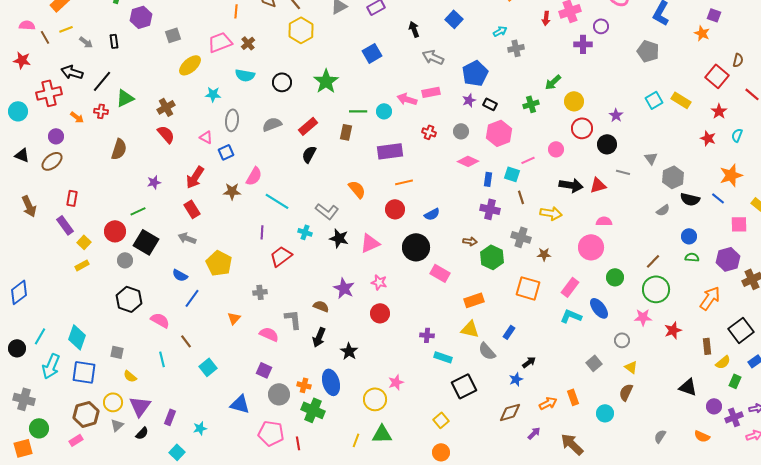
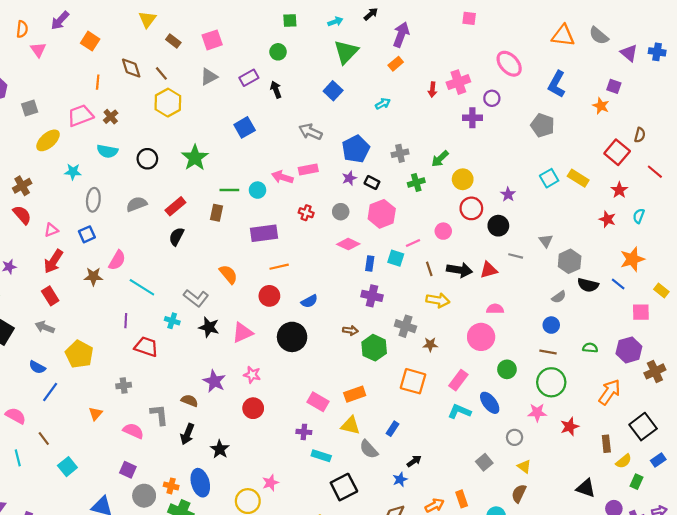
black arrow: (414, 29) -> (276, 90), moved
gray cross: (516, 48) -> (400, 153), moved
pink triangle: (206, 137) -> (51, 230), moved, turned -48
brown line: (521, 197) -> (429, 269), moved
blue circle: (689, 236) -> (551, 325), moved
red trapezoid: (281, 256) -> (146, 347), turned 55
brown line: (653, 261) -> (548, 352), turned 56
pink rectangle: (440, 273) -> (318, 402), moved

